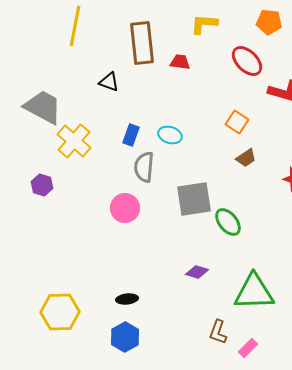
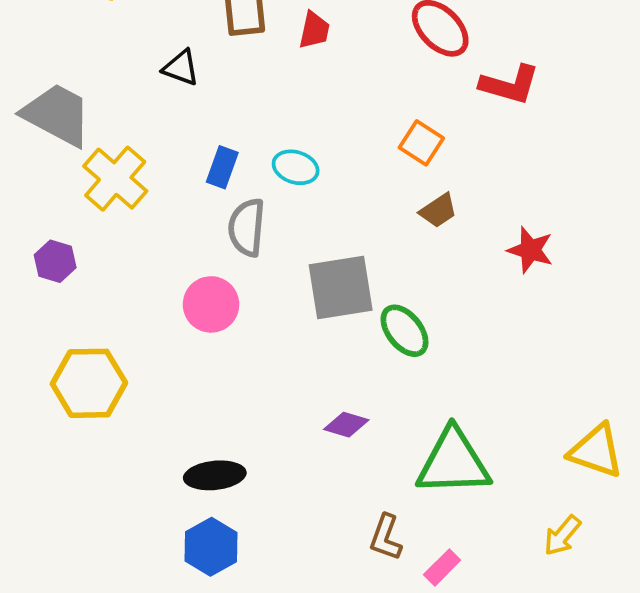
red trapezoid: (180, 62) -> (314, 30), turned 95
black ellipse: (127, 299) -> (215, 475), size x1.4
yellow hexagon: (60, 312) -> (89, 383), moved

